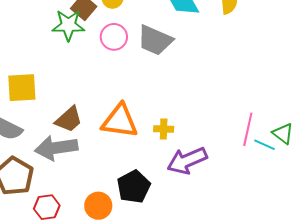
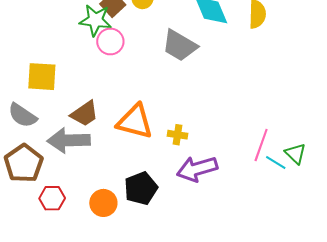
pink circle: (114, 37) -> (110, 42), moved

